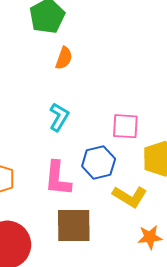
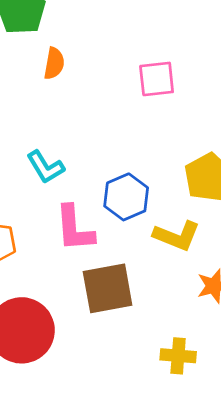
cyan L-shape: (59, 117) -> (45, 167), moved, turned 128
pink square: (125, 126) -> (157, 79), moved

